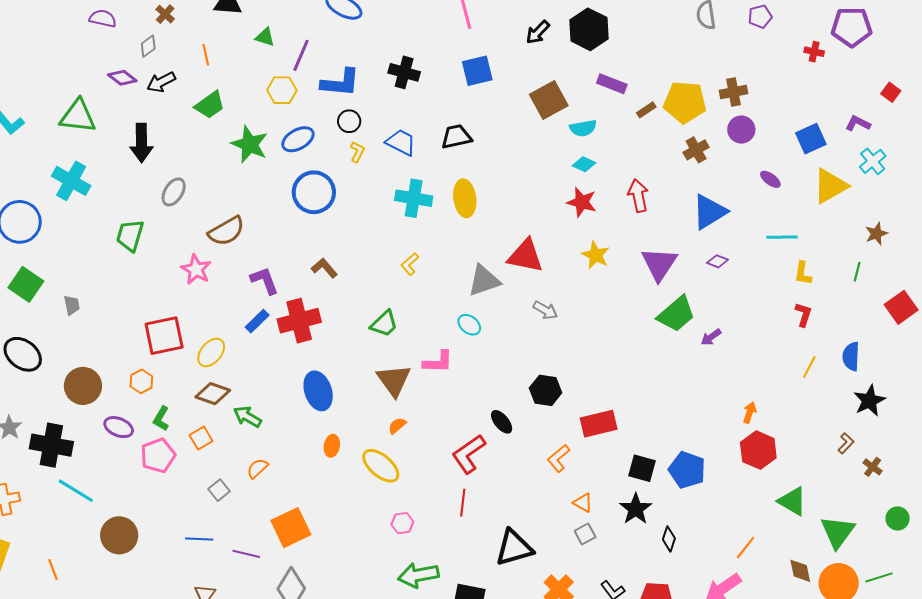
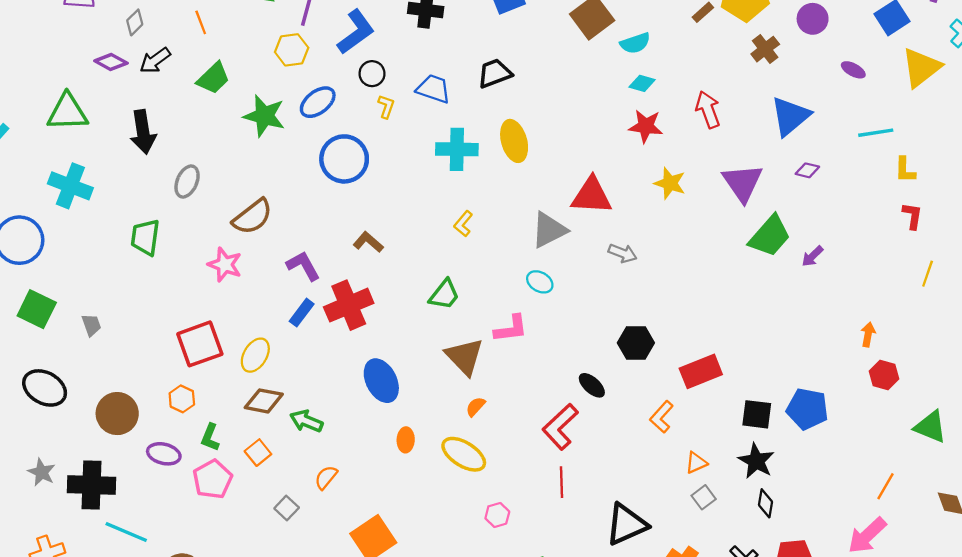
blue L-shape: (340, 83) -> (356, 32), turned -33
red hexagon: (758, 450) -> (884, 375), size x0.7
orange triangle: (583, 503) -> (696, 463), turned -45
black diamond: (669, 539) -> (766, 503), moved

